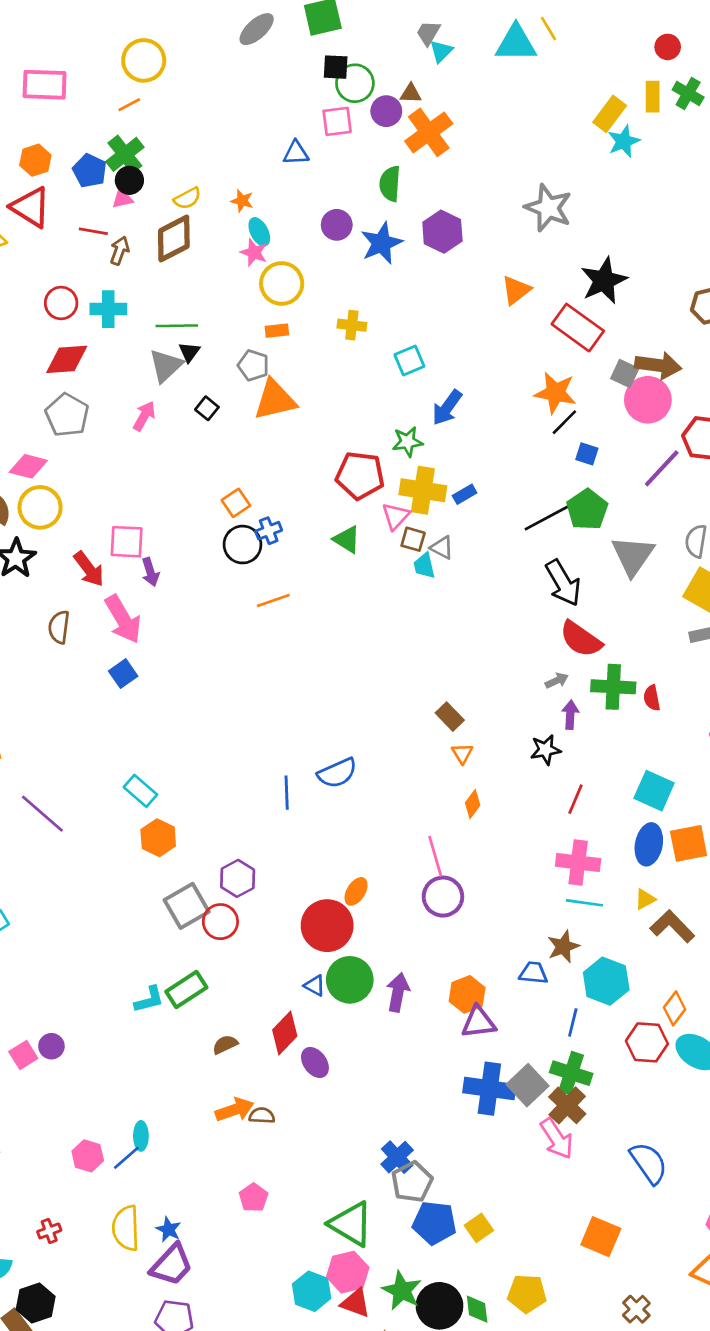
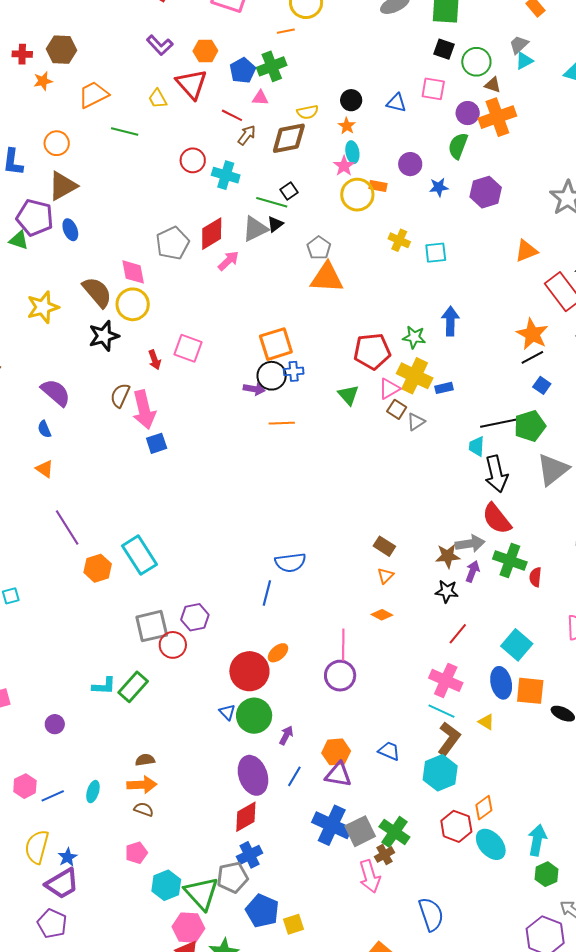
green circle: (355, 83) -> (476, 62), moved
purple circle: (386, 111) -> (468, 113), moved
black circle: (129, 180) -> (351, 100), moved
blue star: (381, 243) -> (439, 187), size x0.6
orange rectangle: (277, 331) -> (378, 186), moved
red diamond: (67, 359) -> (212, 234), moved, turned -44
cyan square: (409, 360) -> (436, 253), moved
black square: (207, 408) -> (289, 191), moved
blue arrow: (447, 408) -> (450, 321), turned 128
pink diamond: (28, 466) -> (133, 272), turned 48
red pentagon: (360, 475) -> (372, 351), turned -30
orange square: (236, 503) -> (276, 344), size x1.6
gray triangle: (442, 548) -> (416, 422), turned 42
cyan trapezoid: (424, 566) -> (477, 446), moved
red arrow: (89, 569) -> (155, 360), size x0.7
purple arrow: (150, 572) -> (254, 389), moved, turned -80
pink arrow: (123, 619) -> (144, 410), moved
gray arrow: (557, 681) -> (470, 544), size x1.6
brown rectangle: (450, 717) -> (384, 546), turned -30
cyan rectangle: (140, 791) -> (139, 555), moved, size x1.5
blue line: (287, 793) -> (267, 593), moved
orange diamond: (473, 804) -> (382, 615), turned 65
orange hexagon: (158, 838) -> (98, 568), moved
blue ellipse: (649, 844) -> (501, 683), turned -40
yellow triangle: (645, 899) -> (486, 722), turned 42
brown L-shape: (672, 926) -> (449, 739), moved, turned 64
brown star: (563, 947) -> (448, 556), moved
green rectangle: (186, 990) -> (133, 687), turned -32
purple arrow: (398, 992) -> (286, 735), size x0.7
blue line: (573, 1022) -> (294, 776), moved
red diamond: (285, 1033) -> (246, 817), moved
brown semicircle: (225, 1044) -> (145, 760), moved
purple circle: (51, 1046) -> (55, 724), moved
purple ellipse: (315, 1062) -> (253, 775), moved, size x1.6
brown cross: (567, 1105) -> (385, 855), size x0.7
brown semicircle: (262, 1116) -> (144, 809), moved
cyan ellipse: (141, 1136) -> (93, 792), moved
gray pentagon: (412, 1182) -> (233, 877), moved
cyan hexagon: (312, 1291) -> (166, 885), moved

